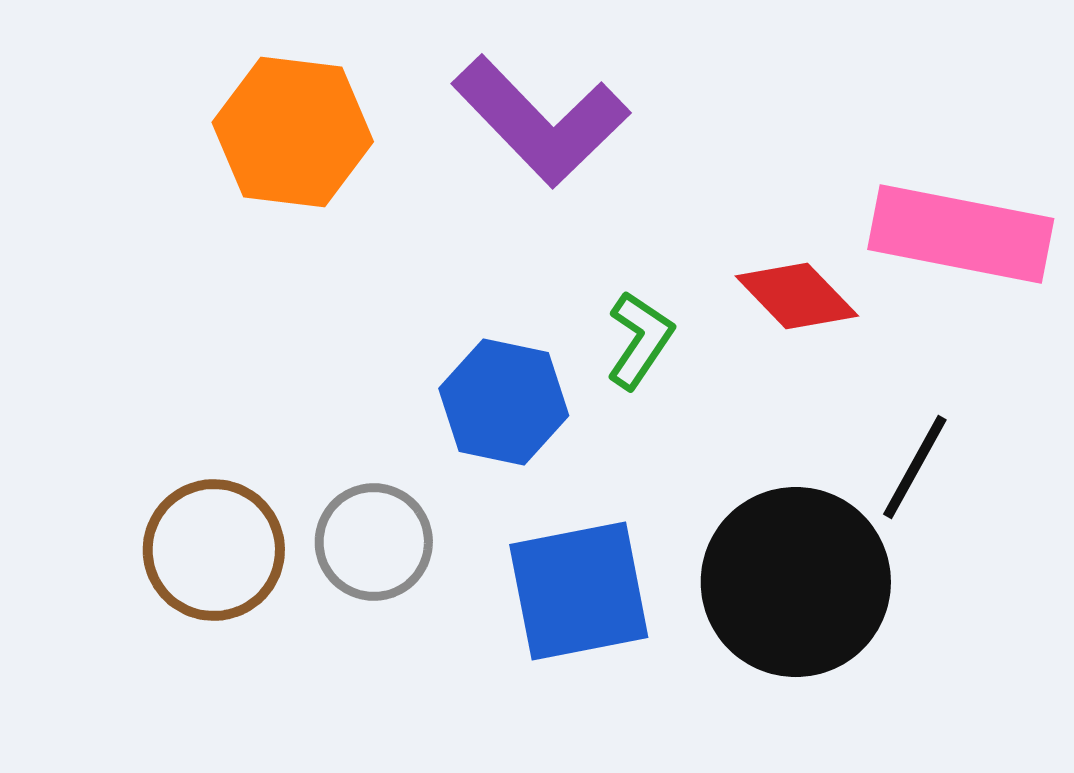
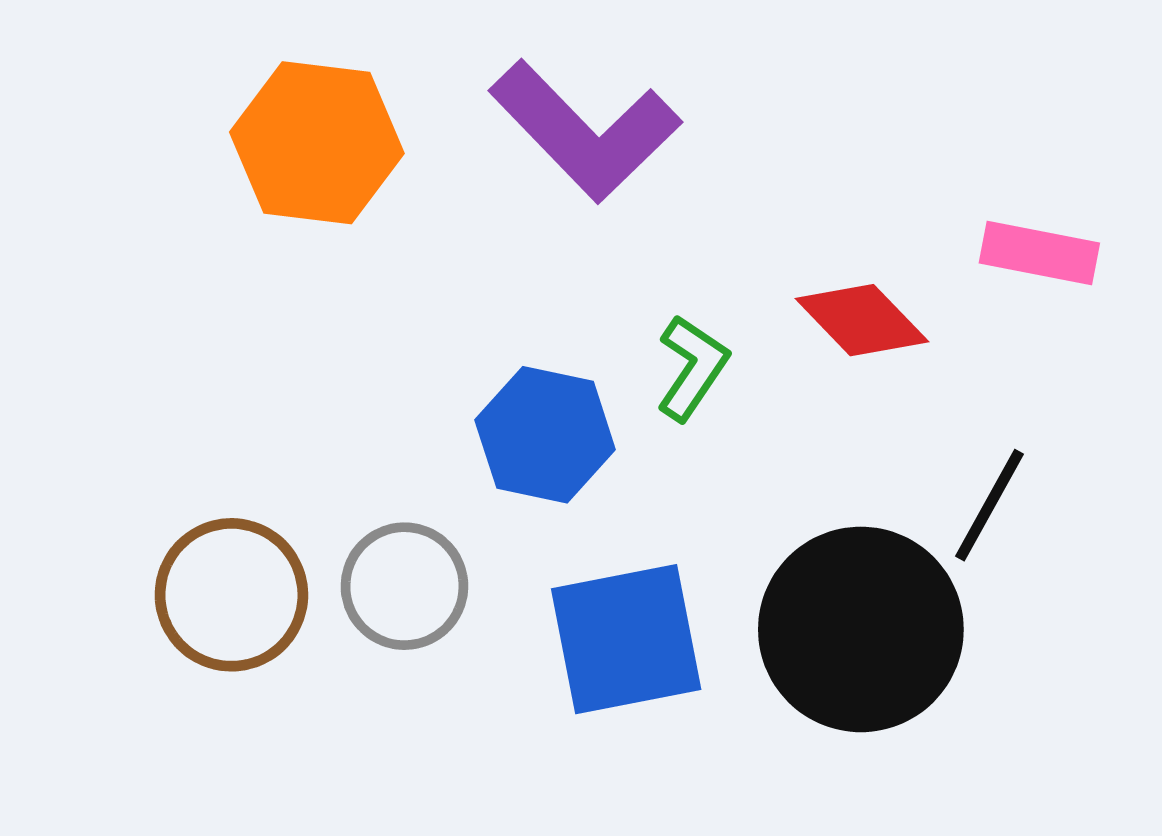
pink rectangle: (961, 234) -> (1039, 253), size x0.6

